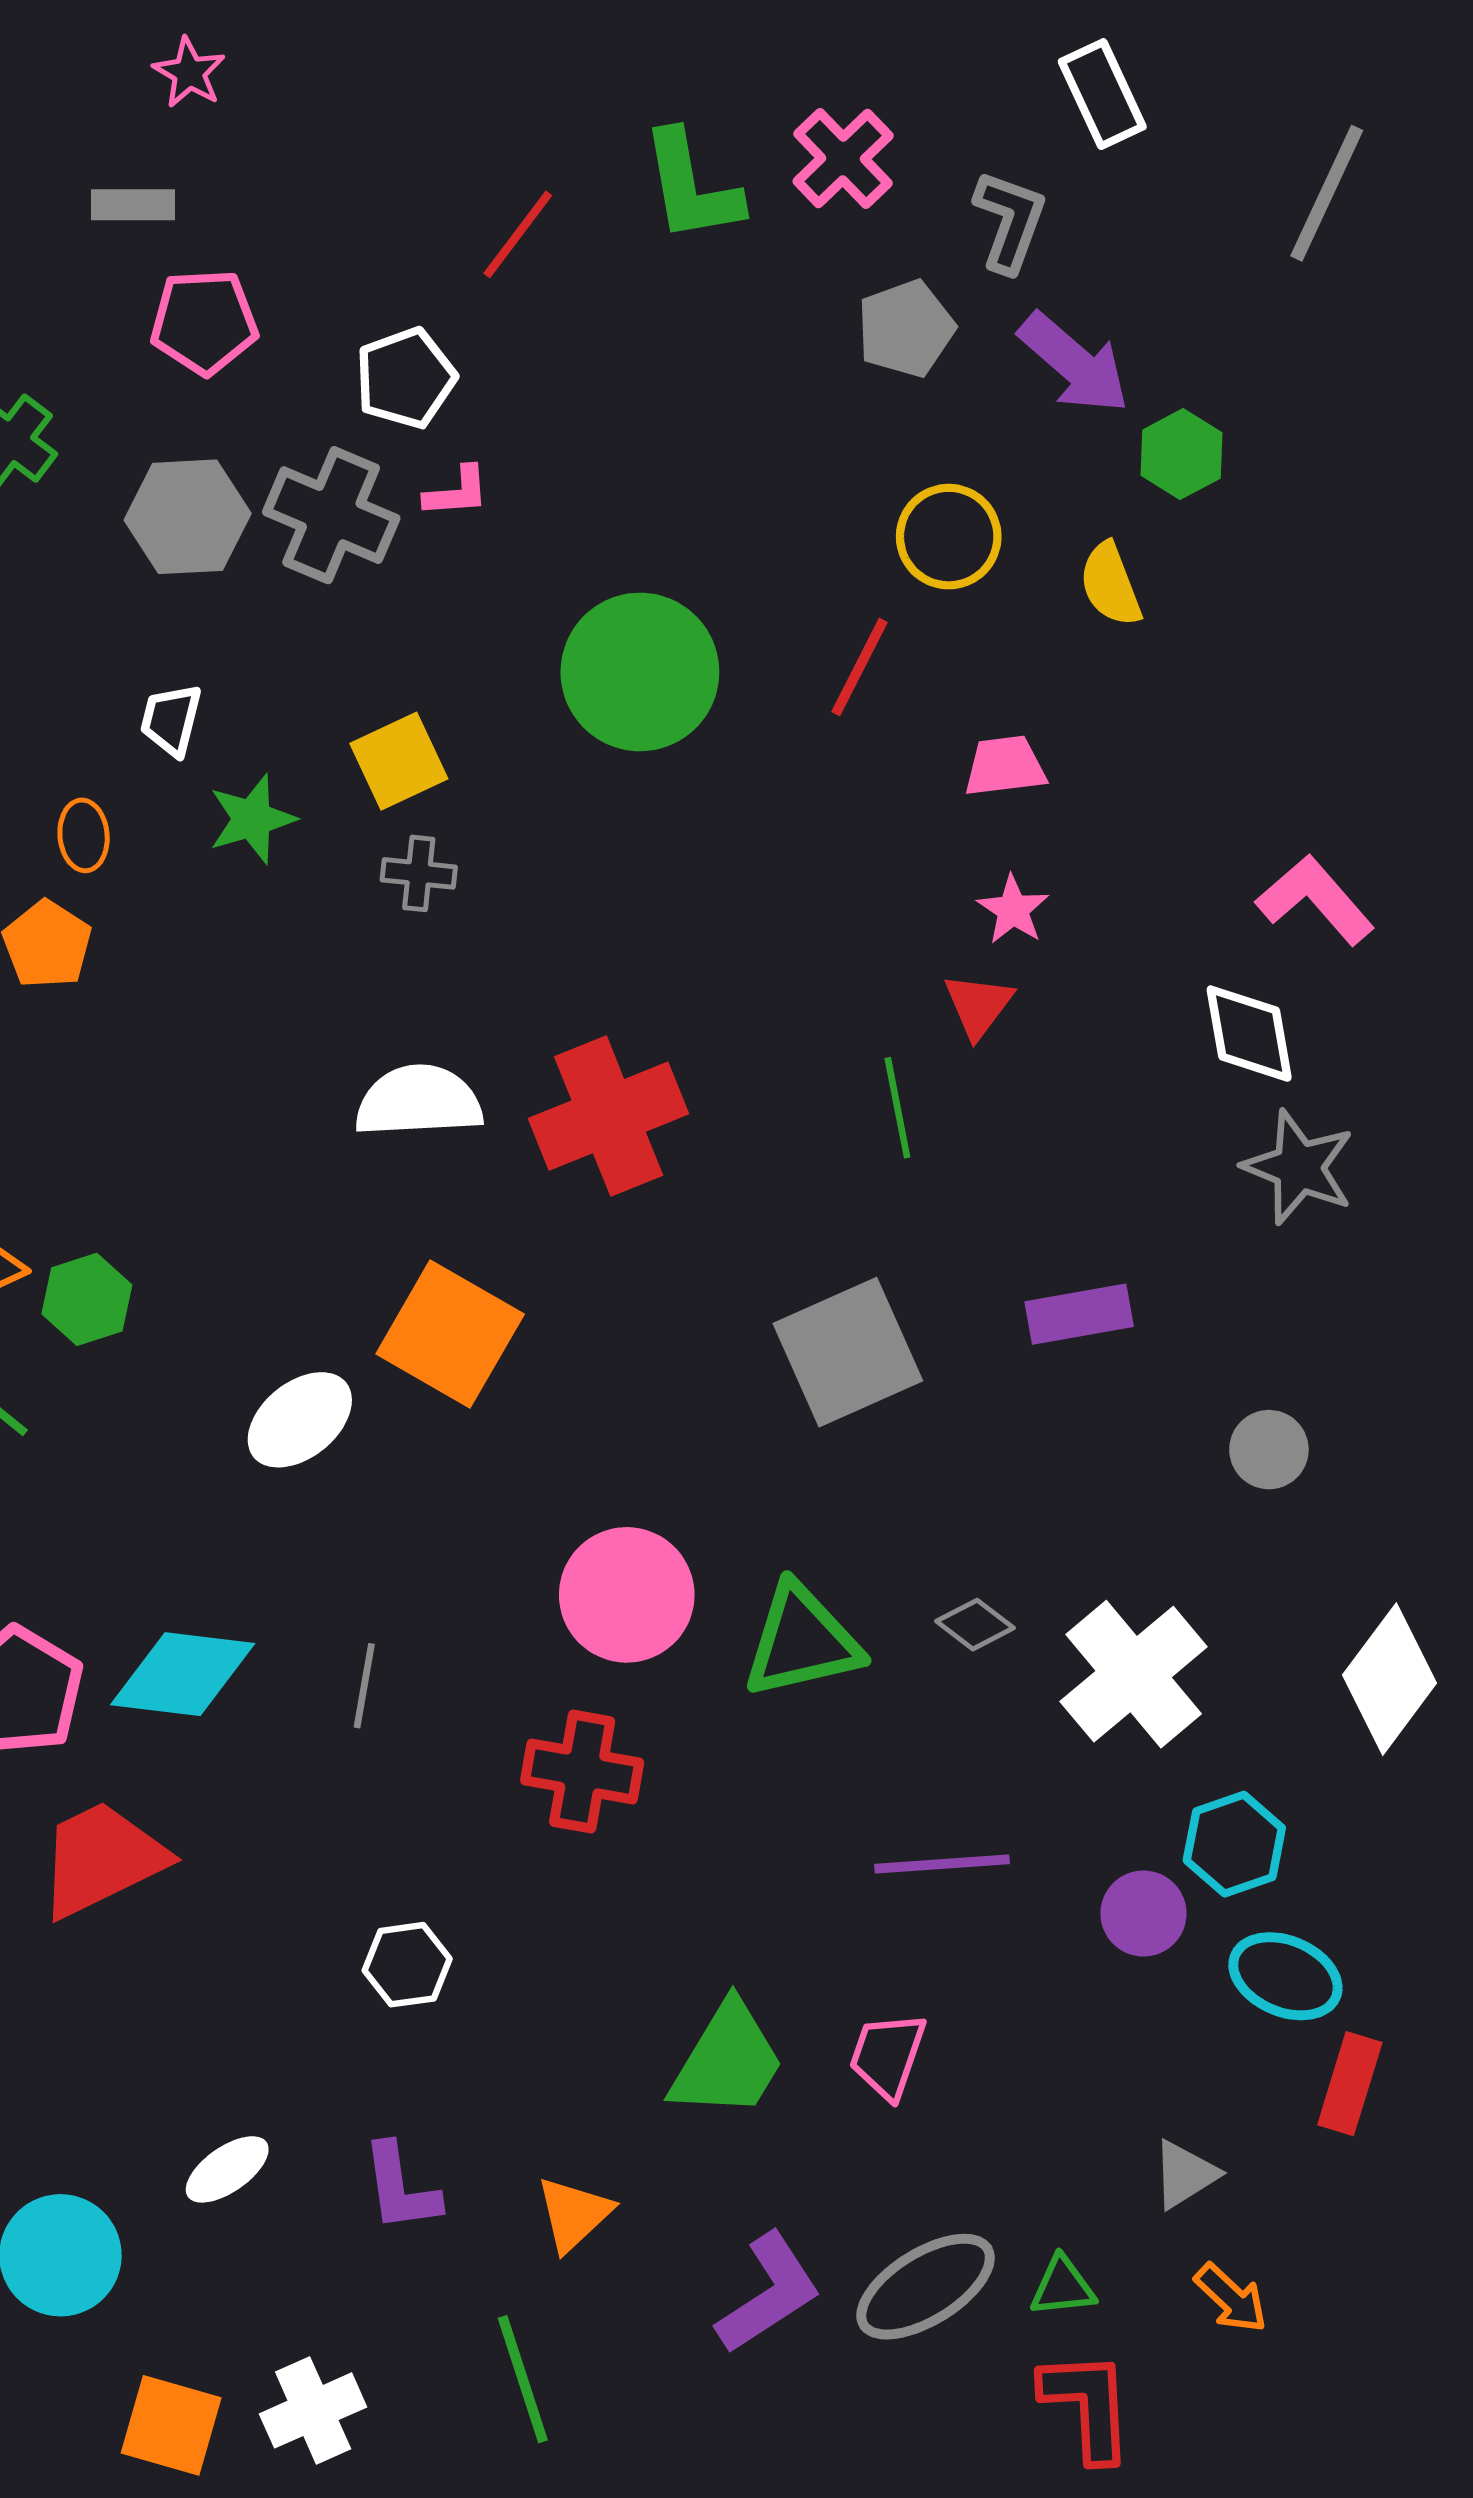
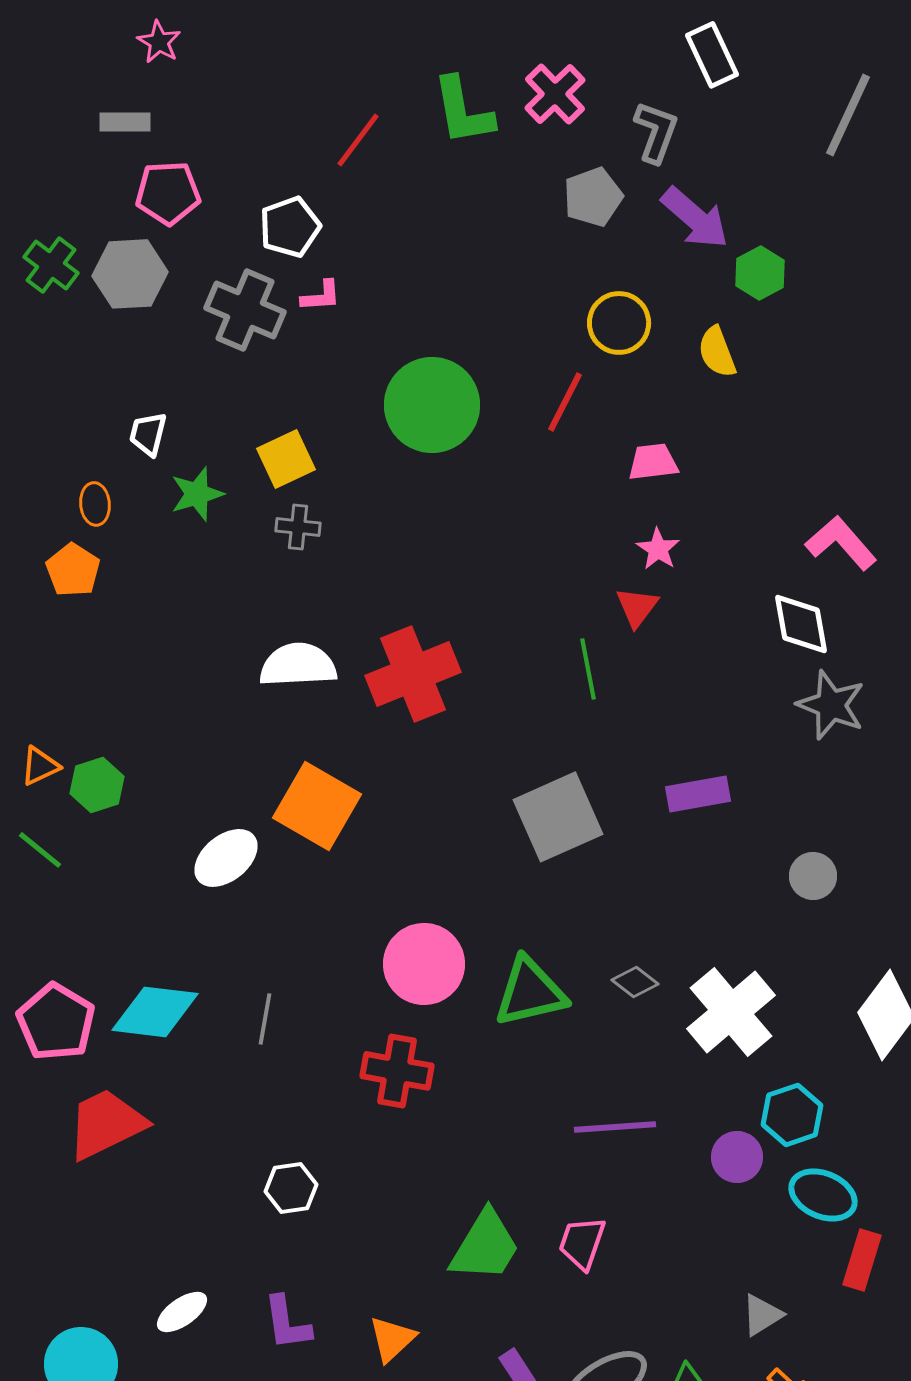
gray hexagon: (188, 517) -> (130, 274), moved

